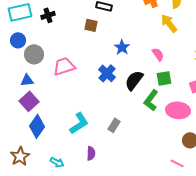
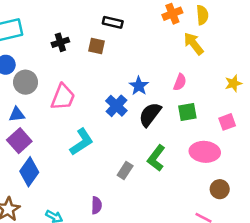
black cross: (48, 15) -> (60, 42), moved
blue star: (122, 47) -> (139, 86), moved
pink semicircle: (158, 54) -> (180, 82), turned 56
pink trapezoid: (64, 66) -> (63, 97), turned 130
green L-shape: (151, 100) -> (156, 158), moved
cyan L-shape: (79, 123) -> (82, 142), moved

